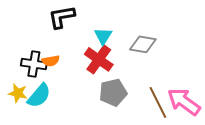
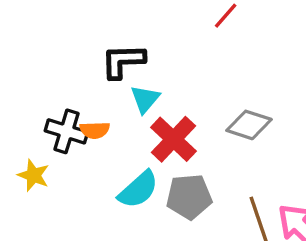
cyan triangle: (103, 36) -> (145, 99), moved
cyan semicircle: (39, 96) -> (138, 190), moved

